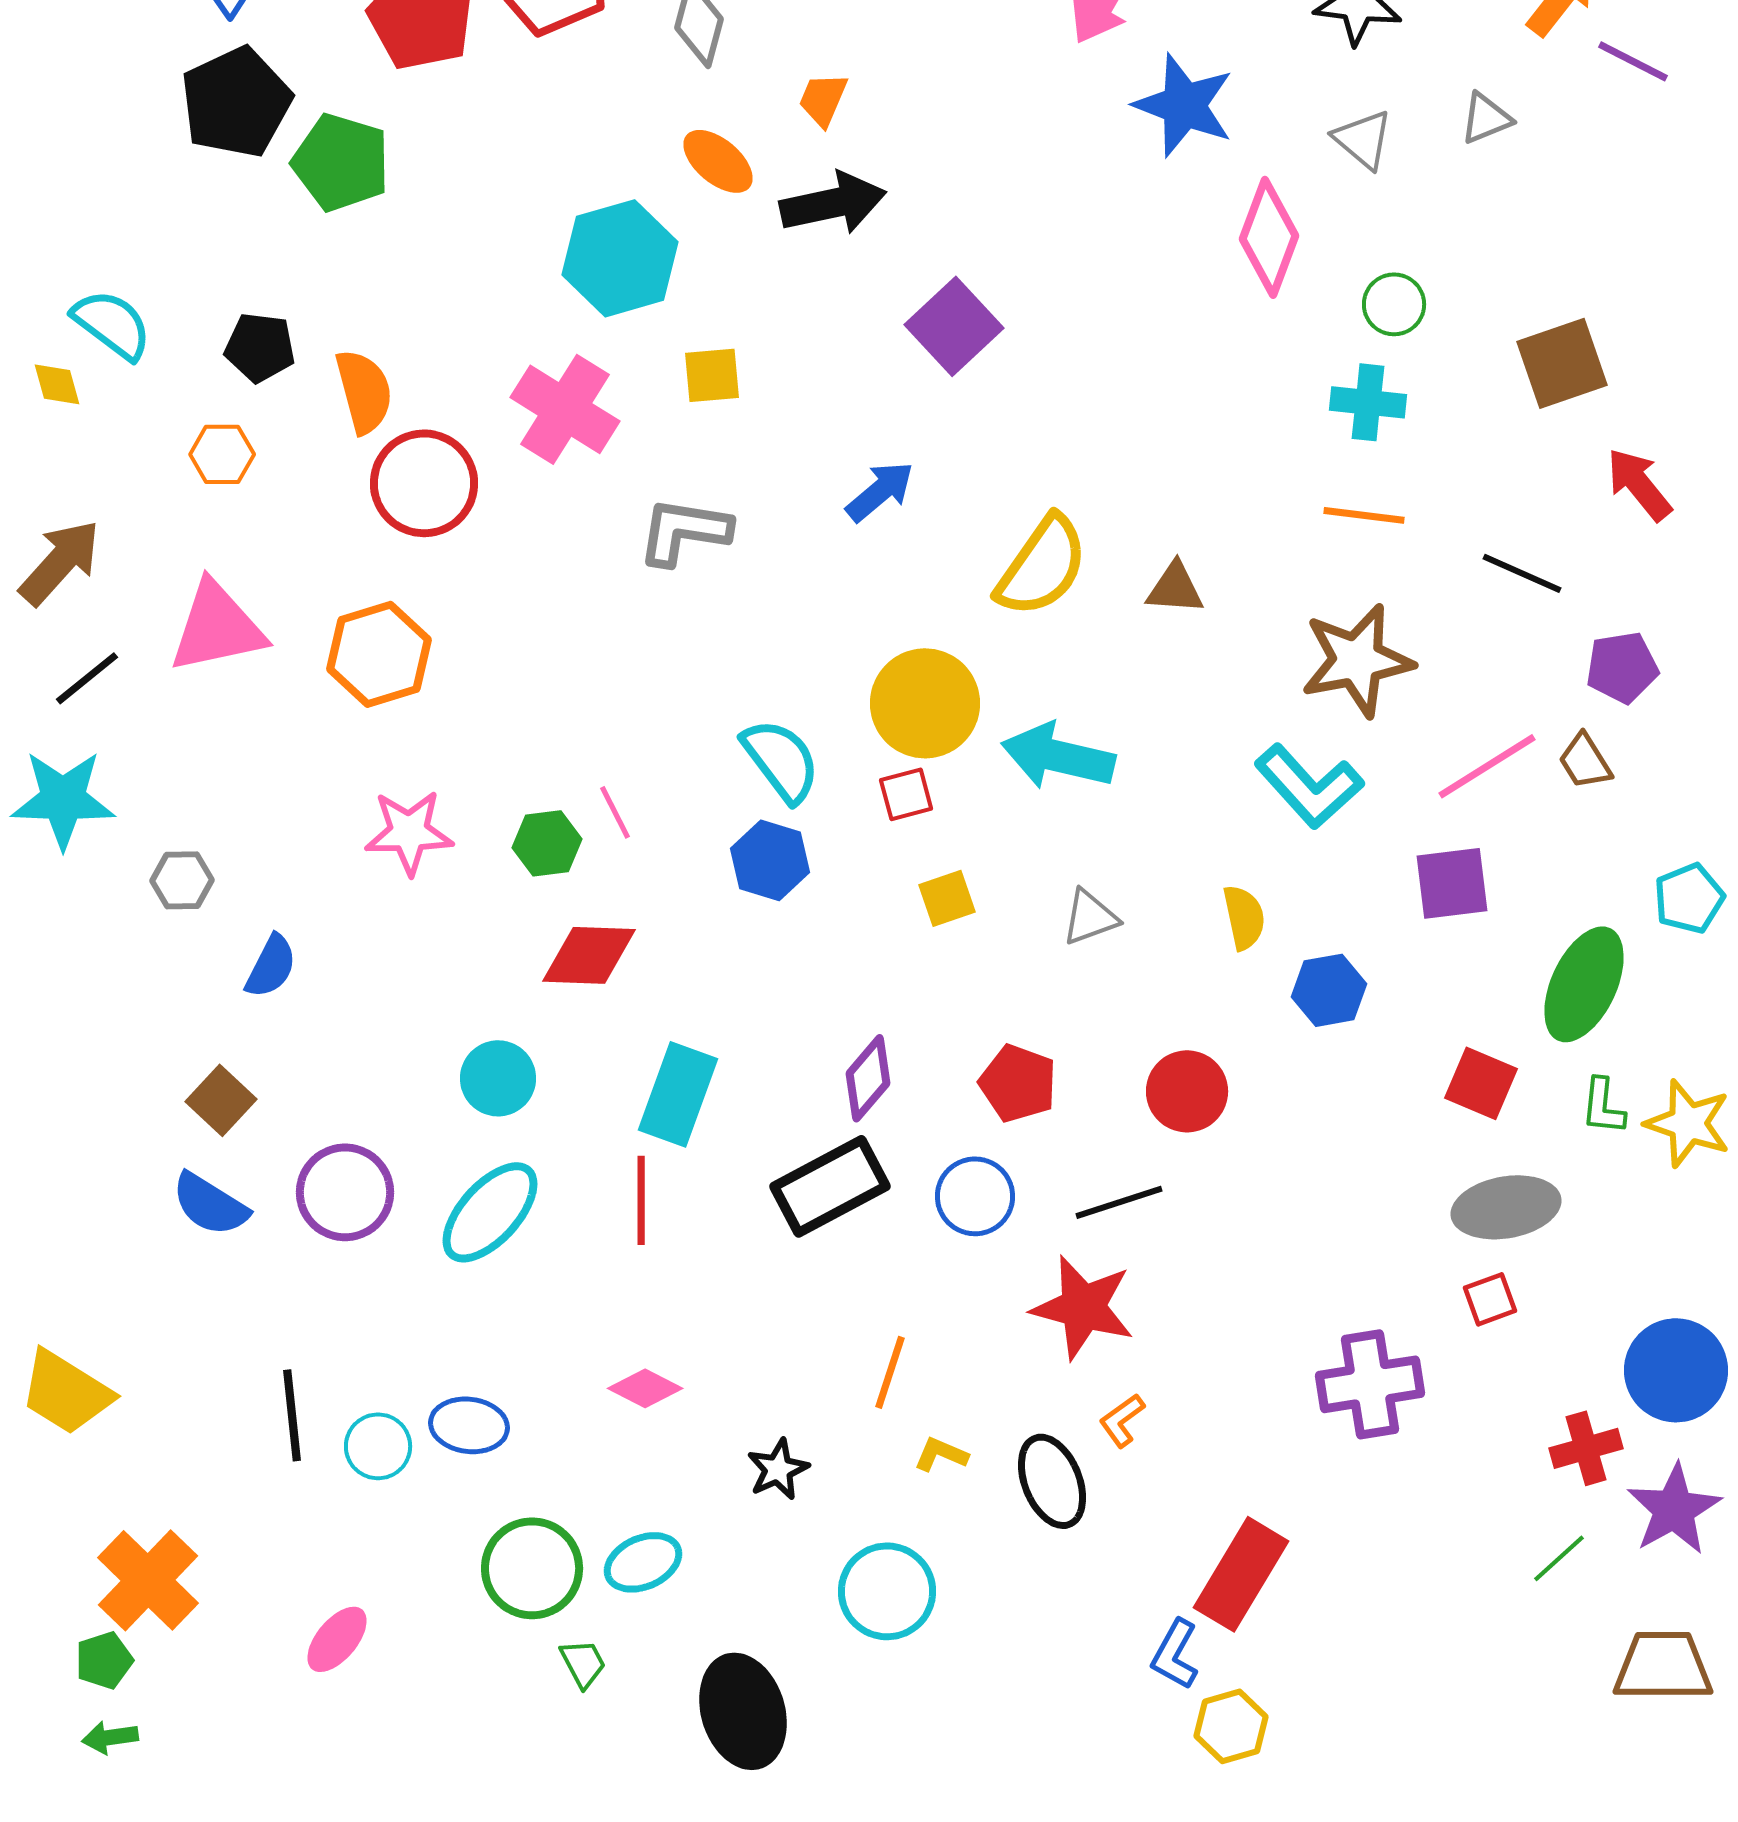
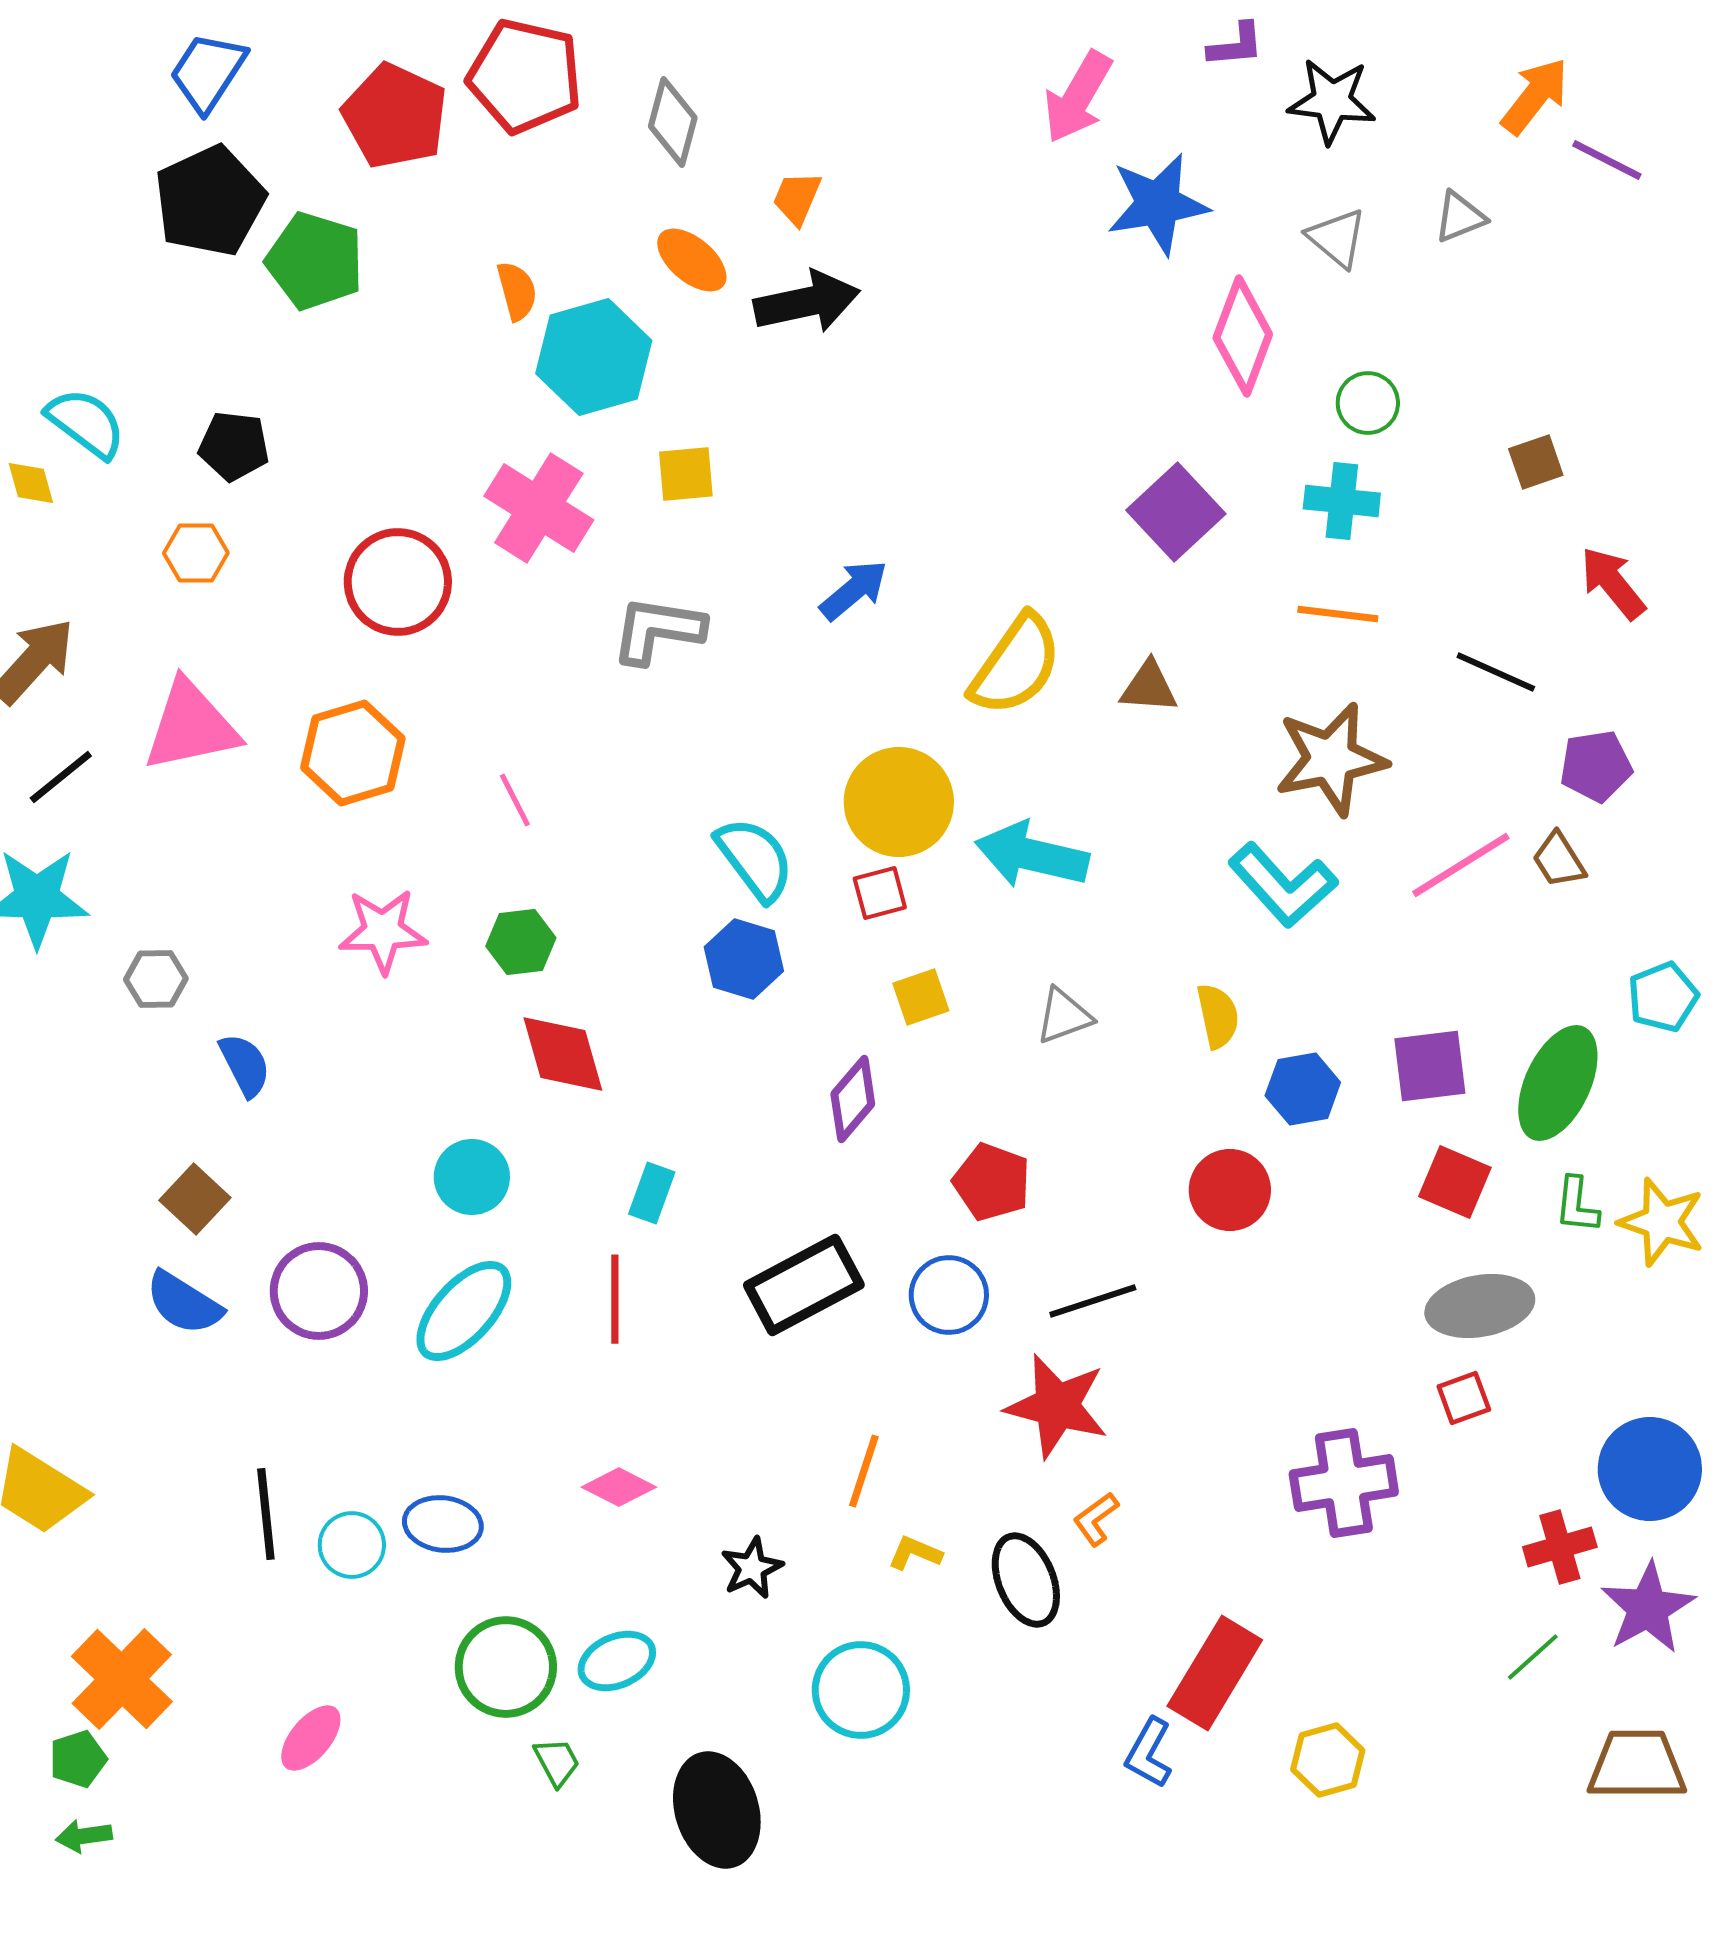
blue star: (1184, 105) -> (1158, 204), turned -30
purple square: (954, 326) -> (1176, 512), moved
brown square: (1562, 363) -> (1536, 462), size x0.6
orange semicircle: (364, 391) -> (517, 291), moved, size x0.7
pink line: (615, 812) -> (515, 800), moved
purple square: (1452, 883) -> (1430, 1066), moved
red diamond: (589, 955) -> (563, 1054), turned 72
blue semicircle: (271, 966) -> (245, 1065), turned -54
purple diamond: (868, 1078) -> (853, 1099), moved
red circle: (1187, 1091) -> (1230, 1190), moved
cyan rectangle: (678, 1094) -> (652, 1193), size x0.6
yellow hexagon: (1231, 1726) -> (1328, 1760), moved

